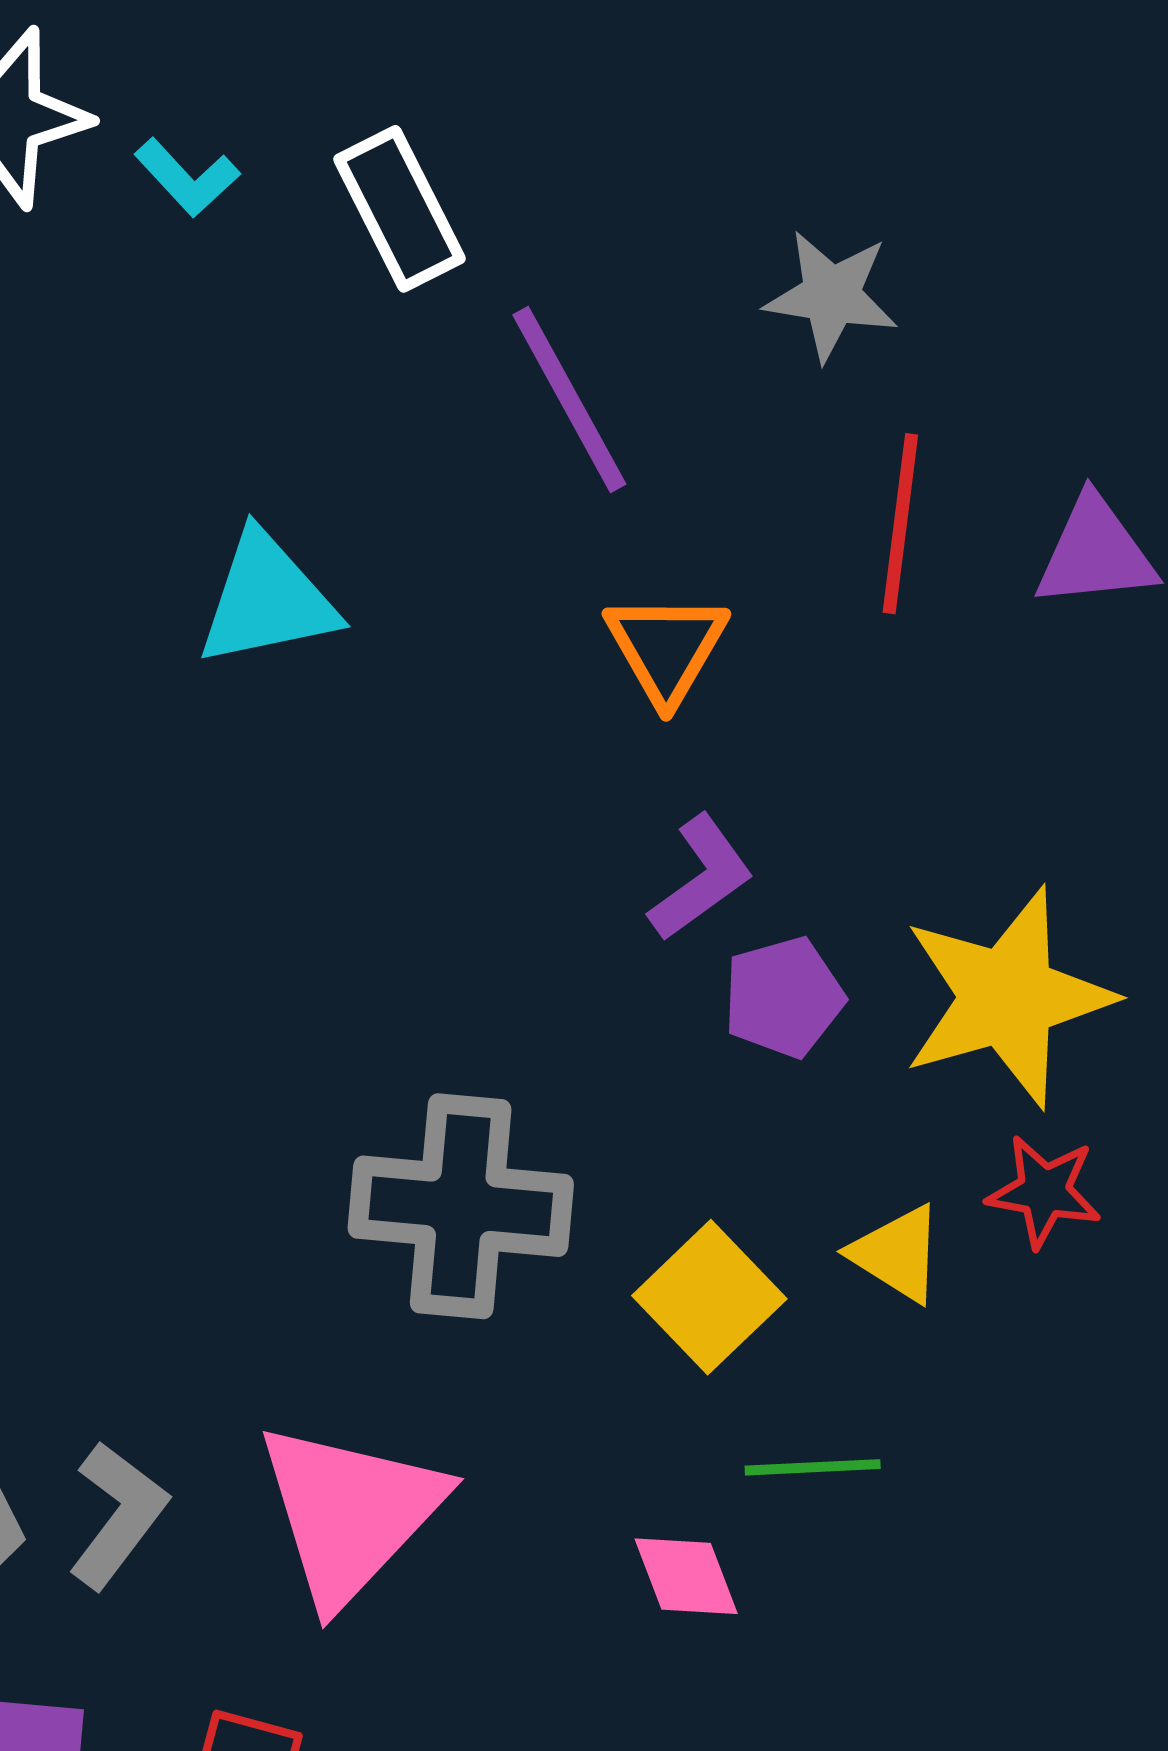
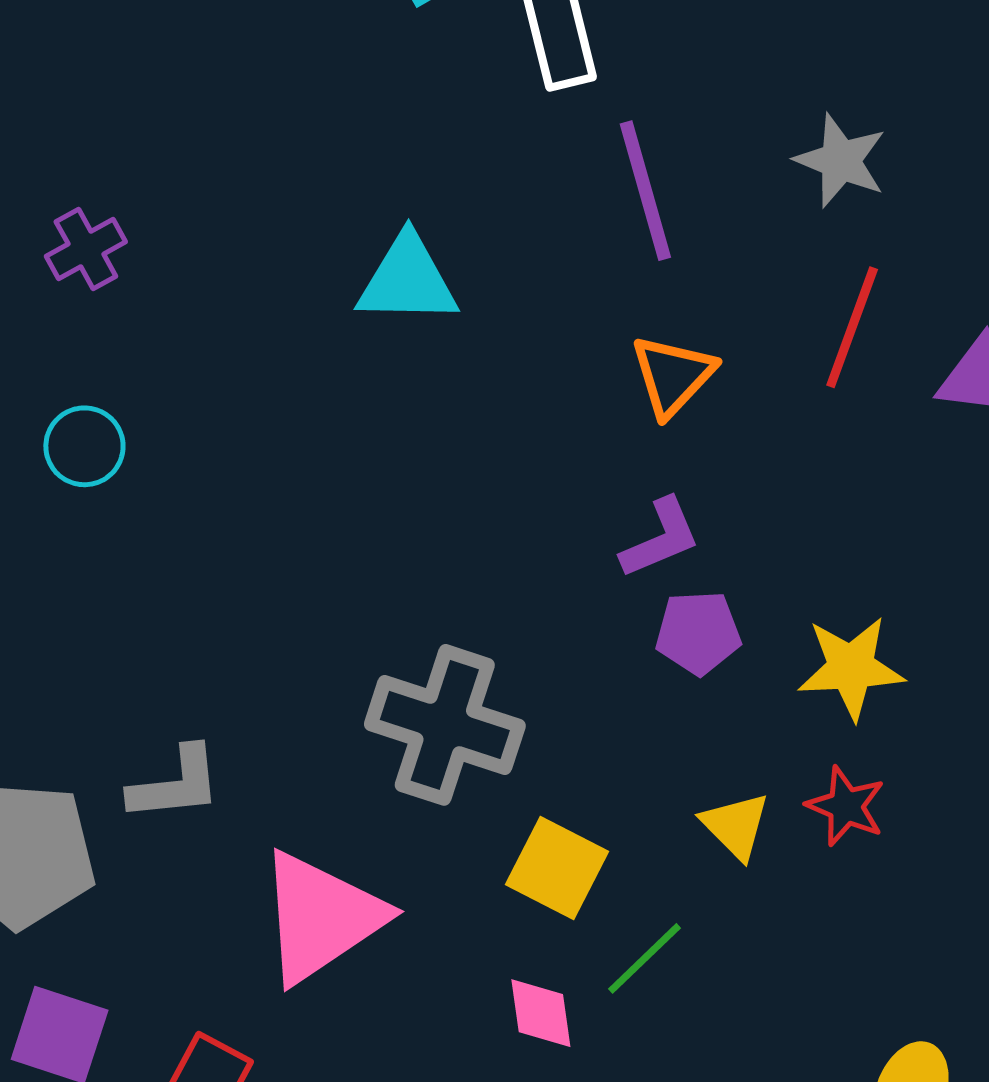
yellow star: (1007, 997) -> (851, 668), size x0.7
yellow square: (709, 1297) -> (557, 868), moved, turned -32
green line: (813, 1467) -> (644, 958), turned -54
gray L-shape: (118, 1515) -> (175, 784), moved, turned 34

